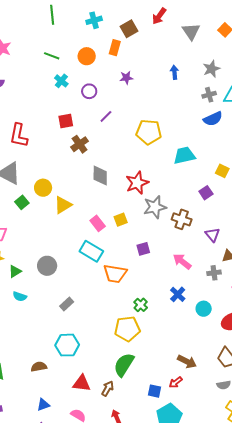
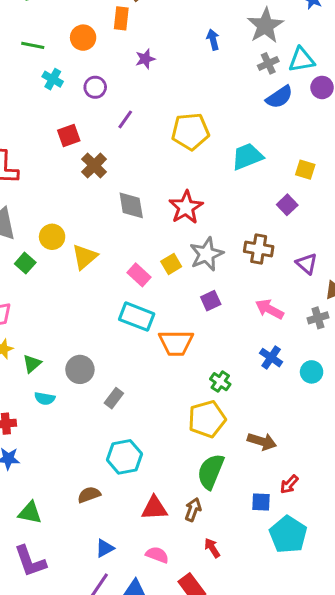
gray star: (211, 69) -> (265, 26), size x1.4
gray star: (155, 207) -> (206, 254), moved
gray circle: (47, 266) -> (80, 369), moved
brown arrow: (187, 361) -> (262, 441), moved

